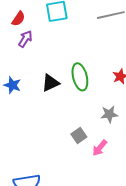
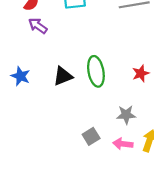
purple arrow: (25, 39) -> (38, 26), turned -90
pink arrow: (100, 148) -> (123, 144), moved, turned 54

